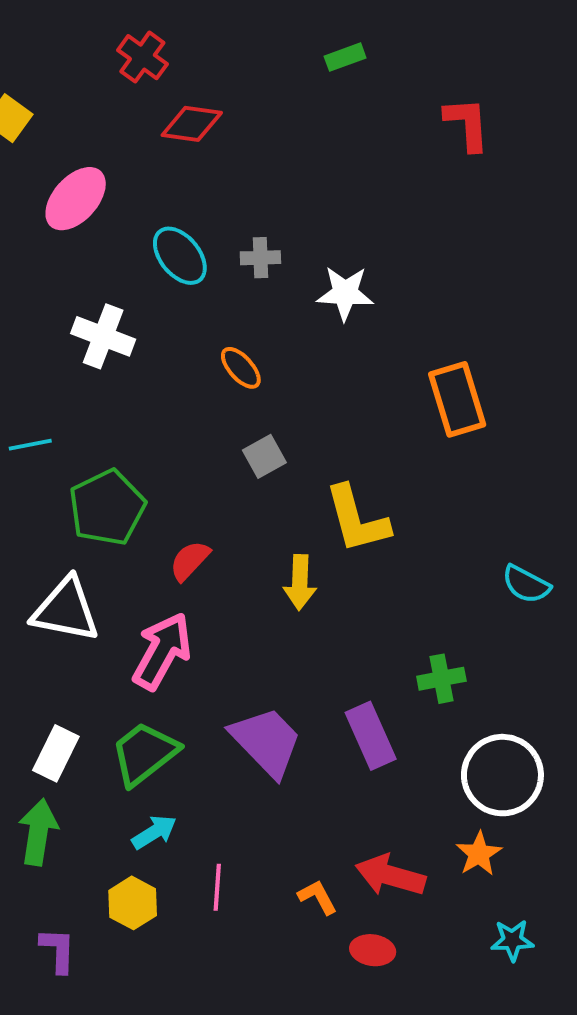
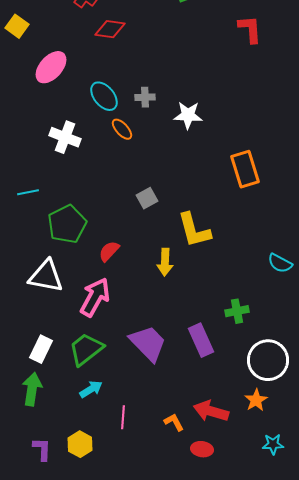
orange ellipse: (241, 368) -> (122, 129), moved
yellow hexagon: (133, 903) -> (80, 444), moved

